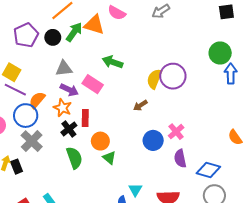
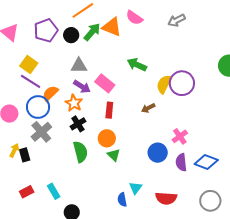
green arrow: (113, 62) -> (137, 65), moved
red rectangle: (85, 118) -> (109, 110), moved
blue circle: (153, 140) -> (158, 153), moved
blue diamond: (208, 170) -> (206, 162), moved

